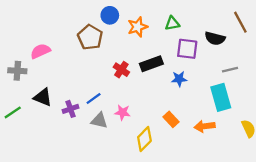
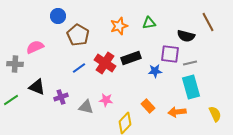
blue circle: (110, 15) -> (58, 16), moved
purple square: (187, 49) -> (170, 54), moved
red cross: (121, 70) -> (105, 63), size x1.5
gray line: (230, 70) -> (190, 63), moved
blue line: (94, 99) -> (79, 68), moved

